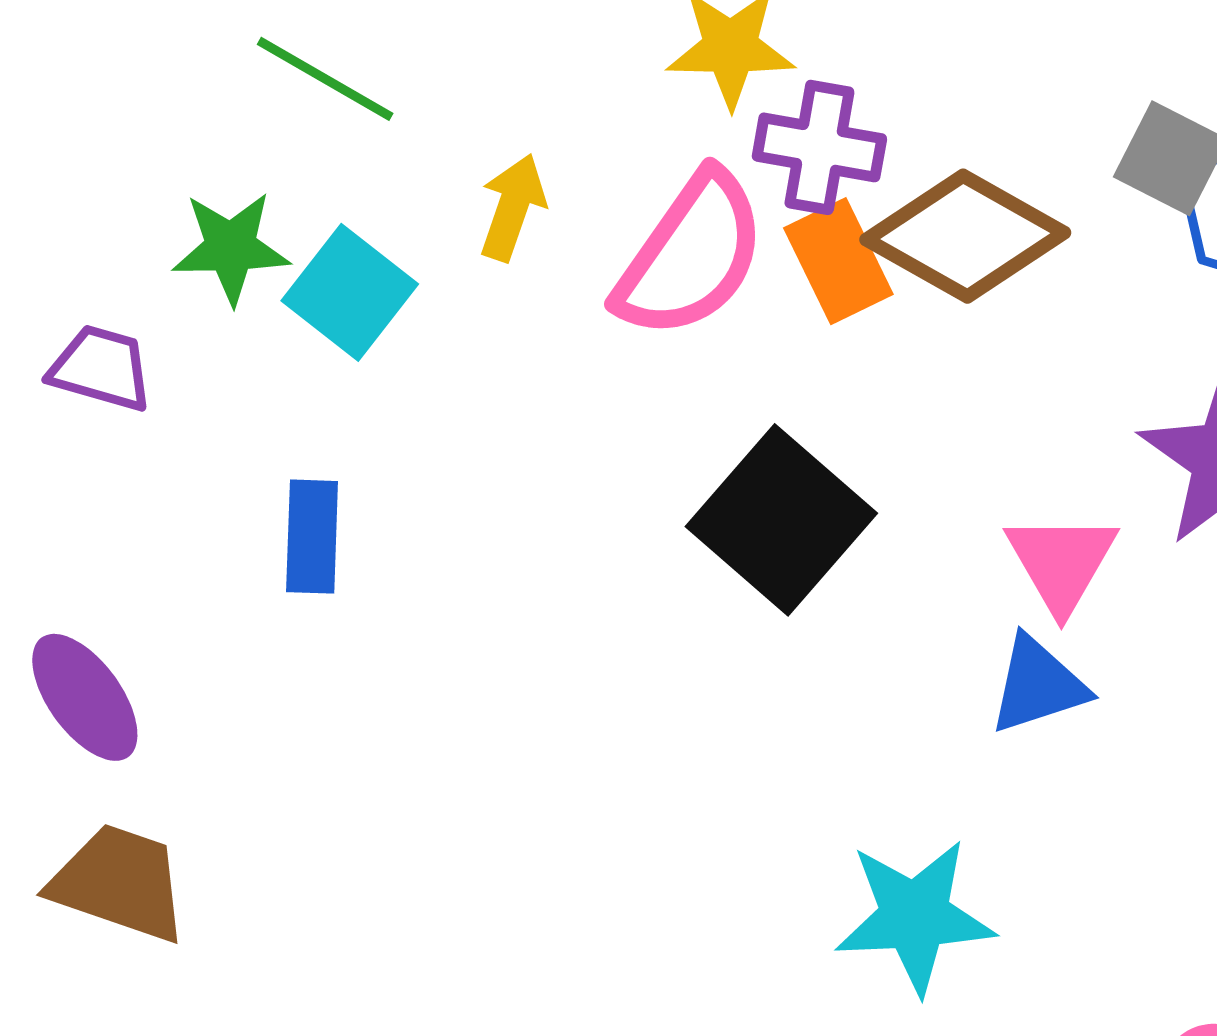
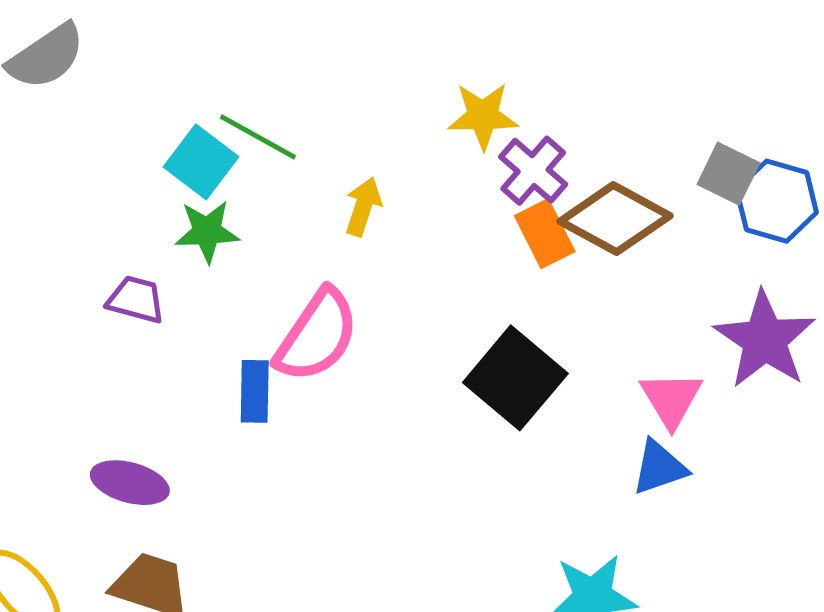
purple cross: (819, 147) -> (533, 171), turned 32
pink semicircle: (691, 255) -> (317, 336), moved
cyan square: (350, 292) -> (201, 162), moved
purple ellipse: (85, 697) -> (130, 483), turned -38

